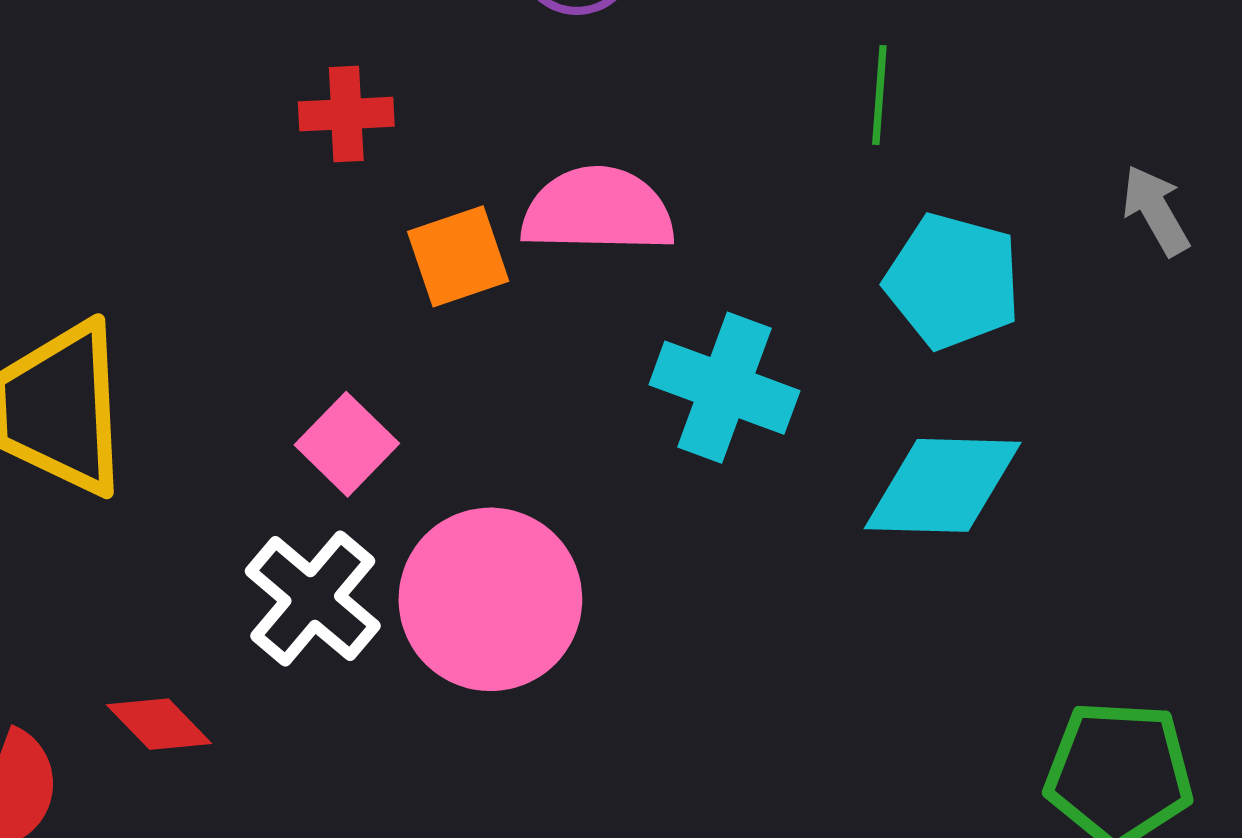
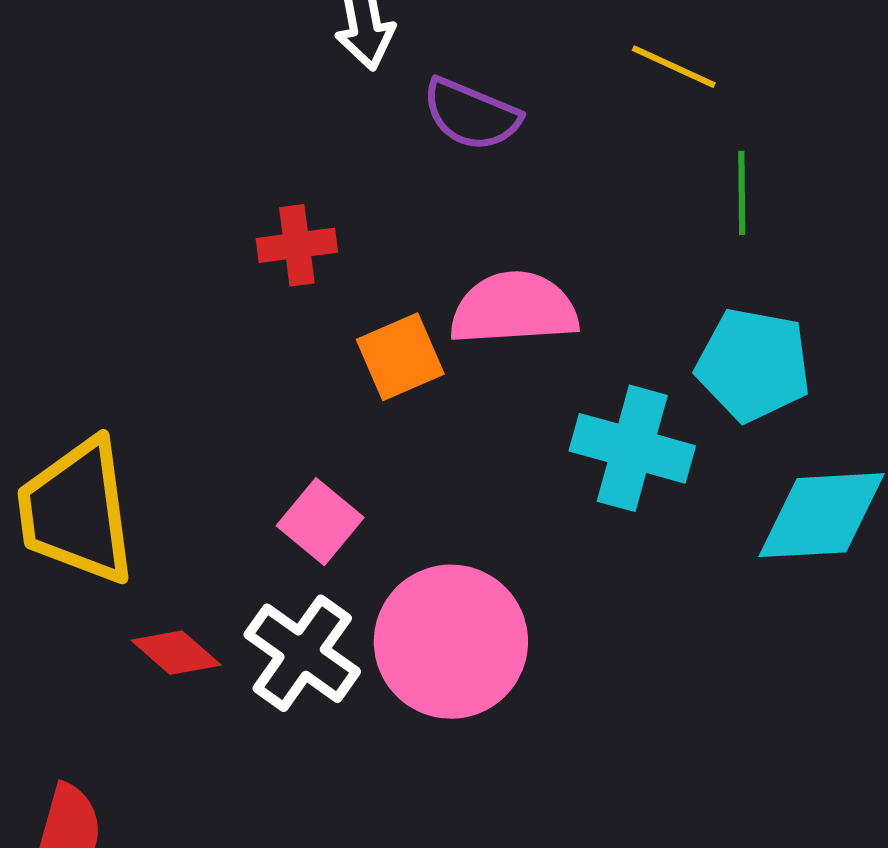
cyan pentagon: (953, 281) -> (753, 365), moved
red diamond: (159, 724) -> (176, 653), moved

